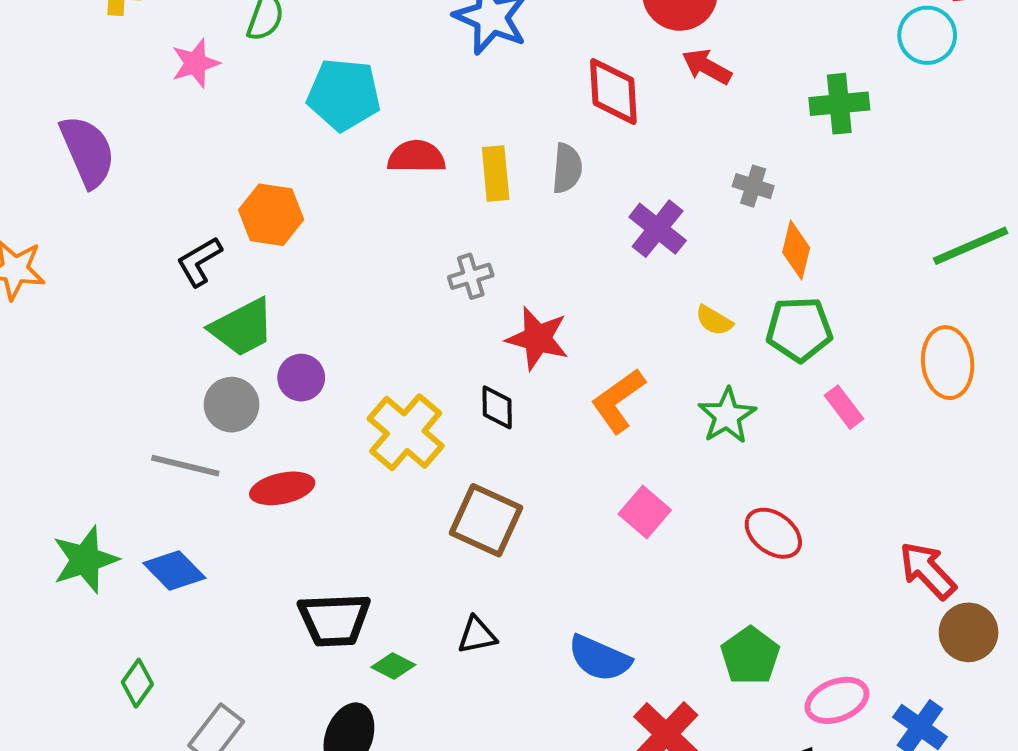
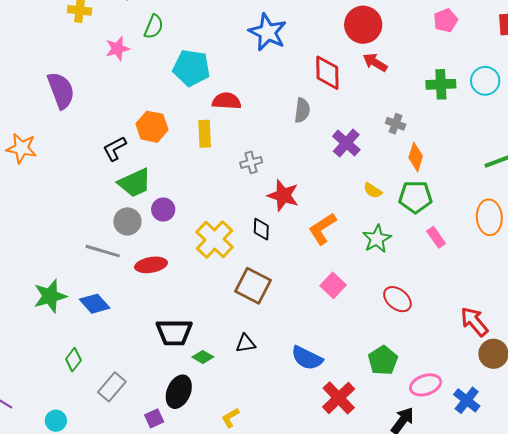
cyan circle: (927, 35) -> (485, 81), moved
yellow rectangle: (496, 173) -> (205, 134), moved

